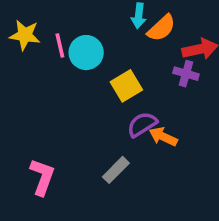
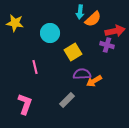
pink line: (60, 46) -> (35, 67), moved
purple semicircle: (142, 124) -> (82, 74), turned 30
orange arrow: (163, 137) -> (94, 81), turned -56

